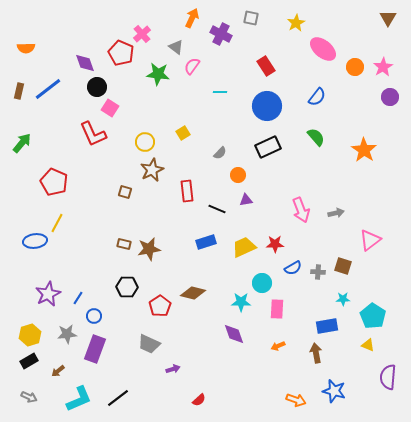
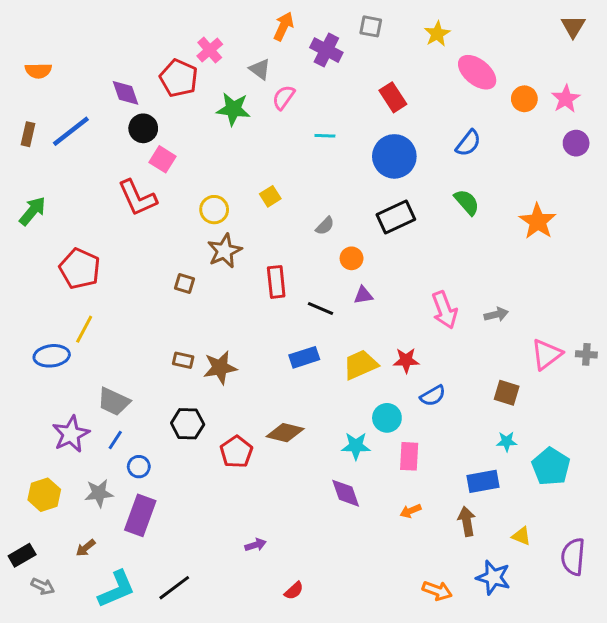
gray cross: (318, 272) -> (586, 354), moved
gray trapezoid: (149, 344) -> (114, 402), moved
yellow triangle: (368, 345) -> (521, 536), moved
black rectangle: (29, 361) -> (22, 555), moved

